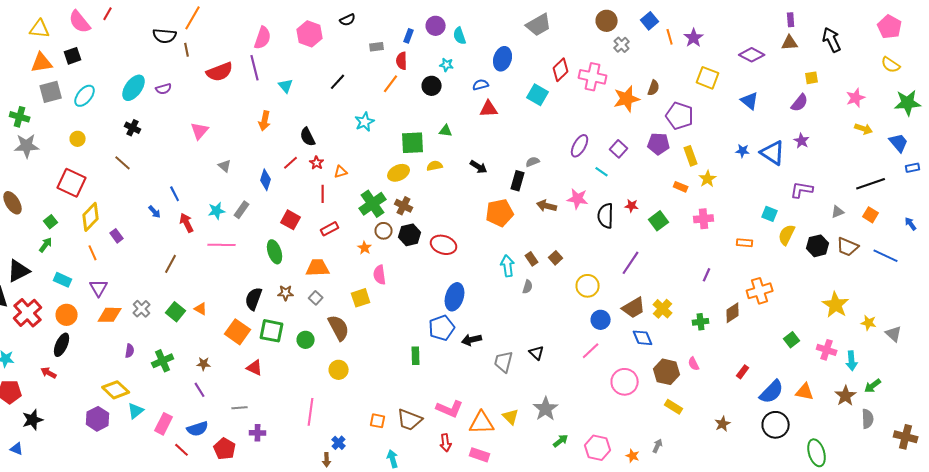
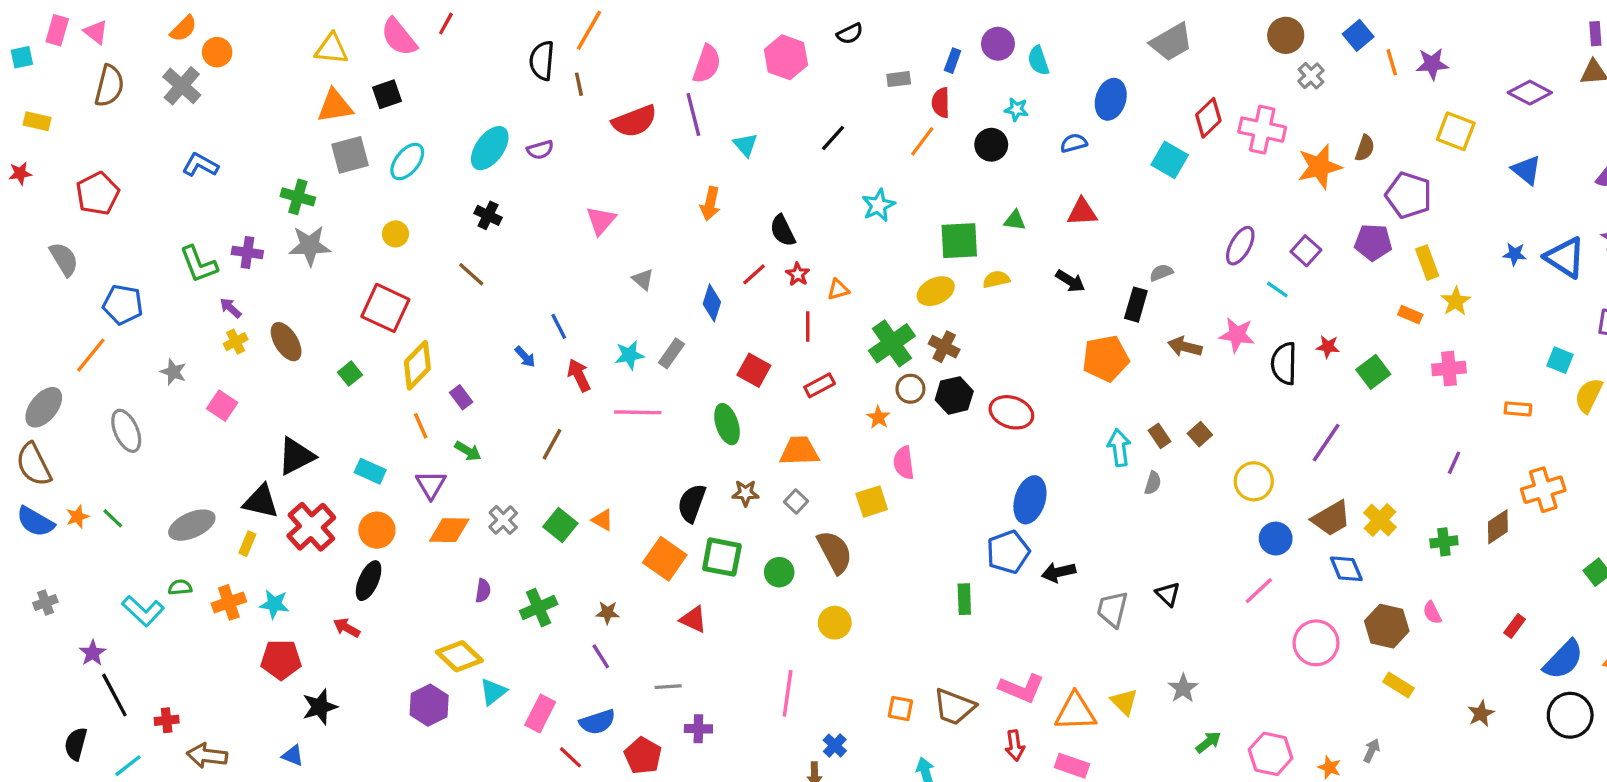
black semicircle: (165, 36) -> (542, 61), turned 90
purple star: (694, 38) -> (1432, 64), turned 30
red triangle: (489, 109) -> (1082, 212), moved
green arrow: (46, 245) -> (468, 451), moved, turned 84
gray star: (546, 409) -> (1183, 688), size x0.7

